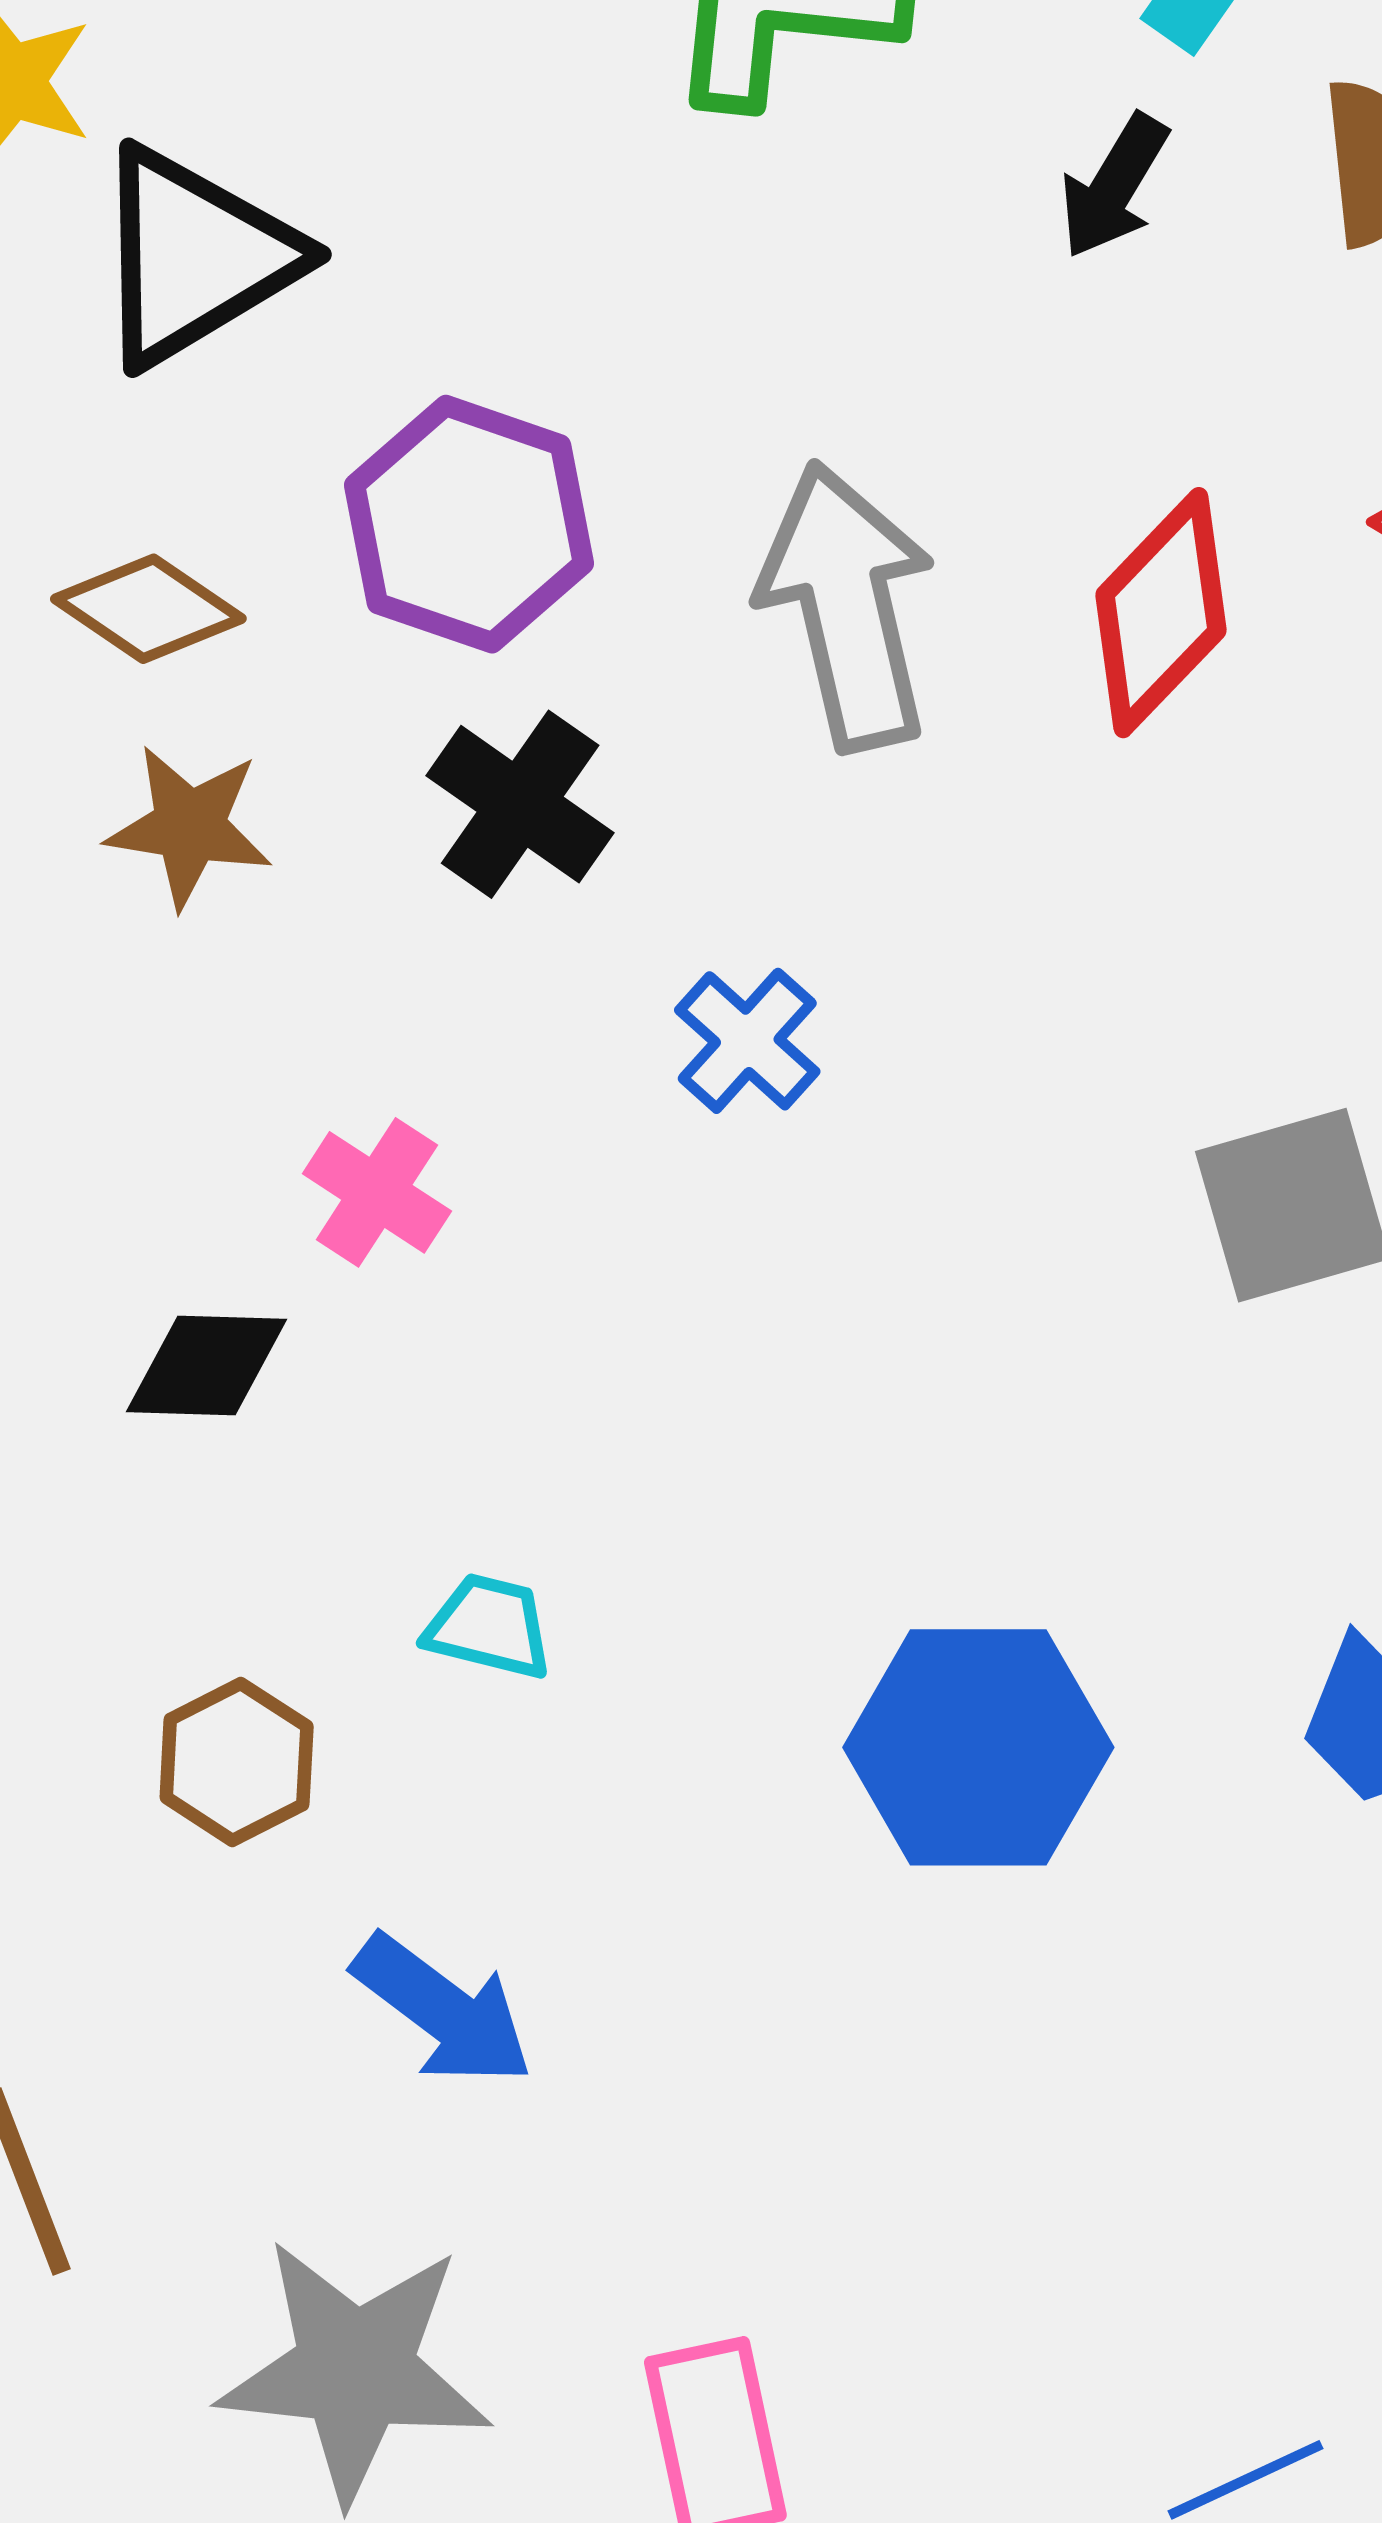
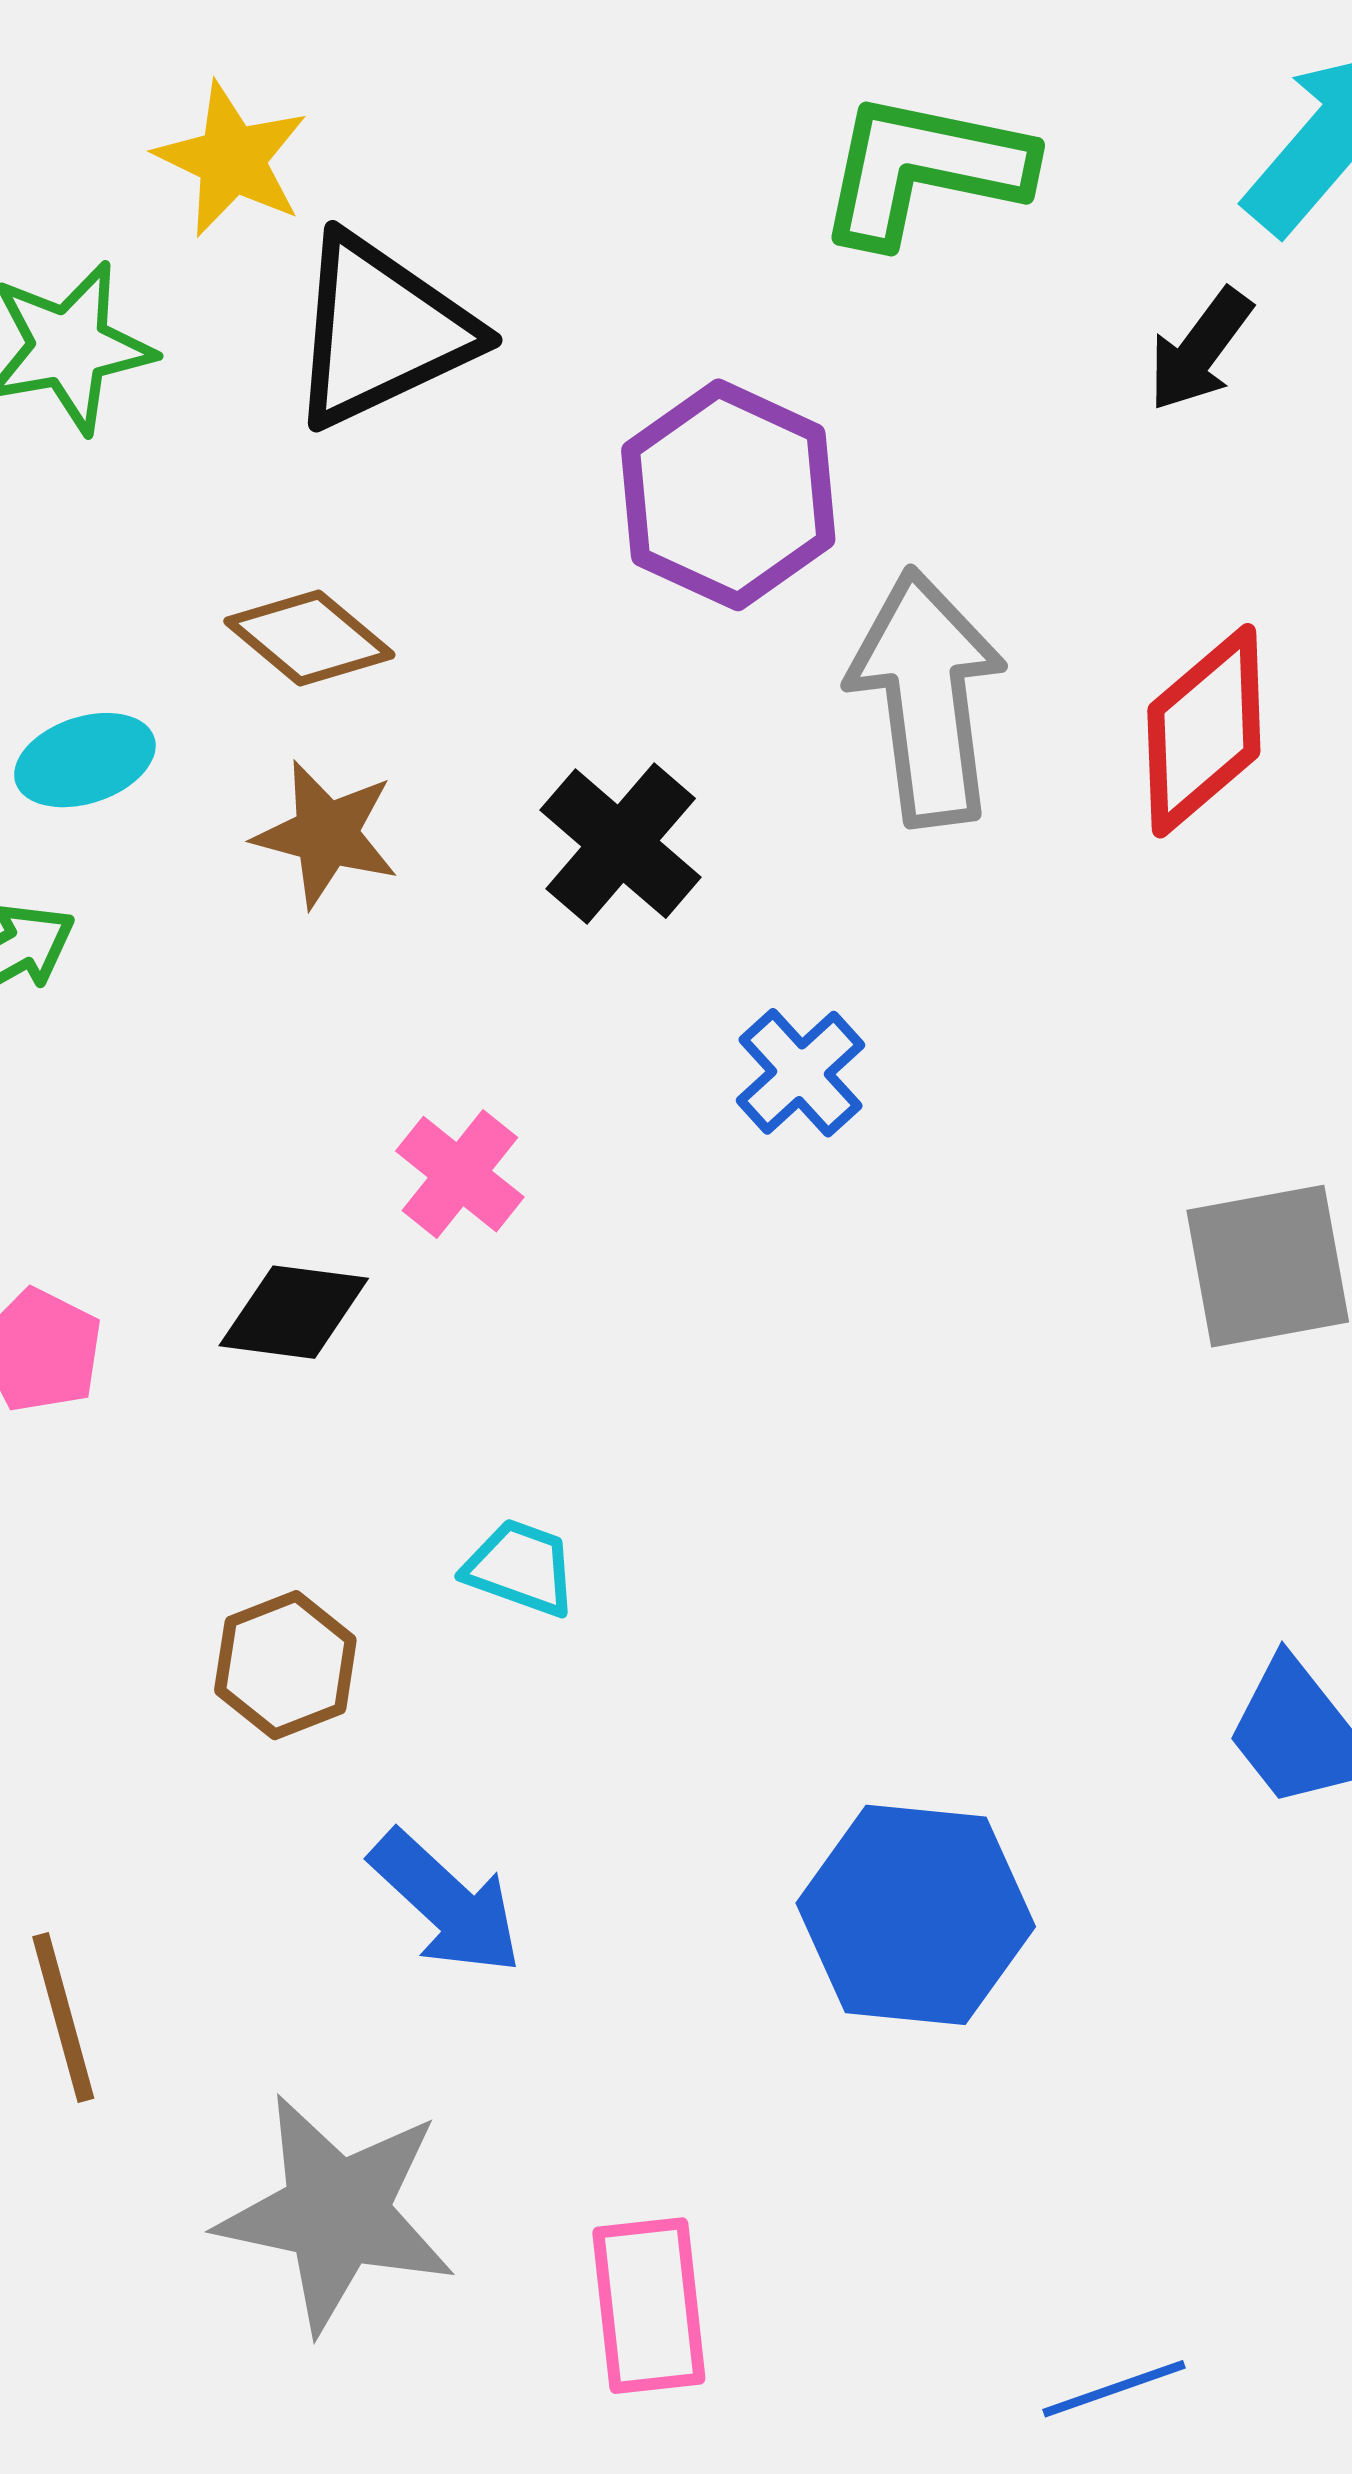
purple hexagon: (469, 524) -> (728, 495), moved
blue hexagon: (978, 1747) -> (916, 1915), moved

